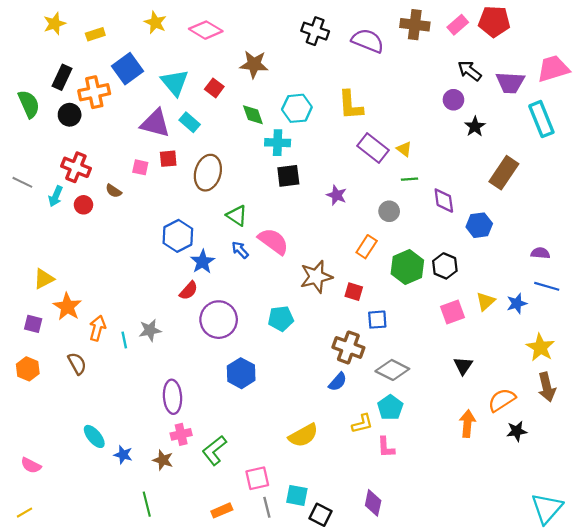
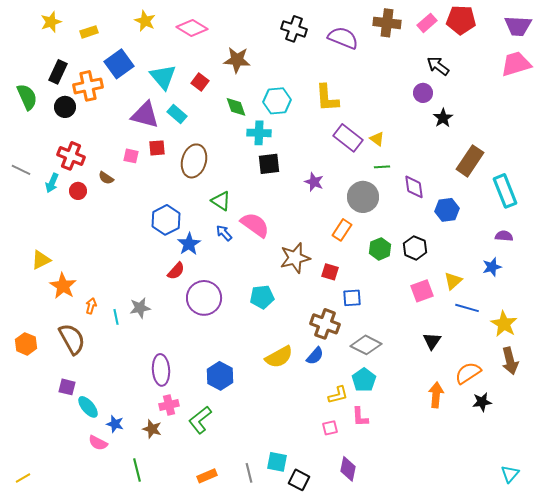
purple trapezoid: (510, 83) -> (518, 26), moved
cyan rectangle: (541, 119) -> (505, 191), moved
gray circle: (389, 211) -> (363, 197), size x1.6
green hexagon: (407, 267) -> (380, 249), size x0.7
blue line: (547, 286) -> (467, 308), moved
blue star: (517, 303) -> (492, 267), moved
purple square: (33, 324) -> (67, 387), moved
orange arrow: (97, 328) -> (91, 306), size x0.7
brown semicircle: (77, 364) -> (72, 339), size x1.5
blue hexagon: (241, 373) -> (220, 376), moved
yellow semicircle: (303, 435) -> (279, 357), moved
pink semicircle: (31, 465) -> (98, 443), moved
pink square: (257, 478) -> (330, 428), moved, size x0.7
cyan triangle: (547, 508) -> (510, 474), size x0.6

